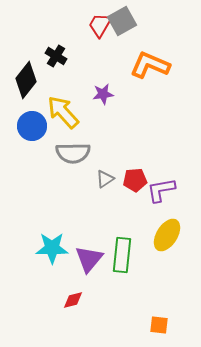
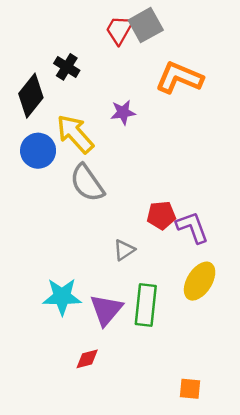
gray semicircle: (73, 153) -> (87, 183), turned 56
gray triangle: (105, 179) -> (124, 250), moved
purple L-shape: (161, 190) -> (192, 227), turned 80

